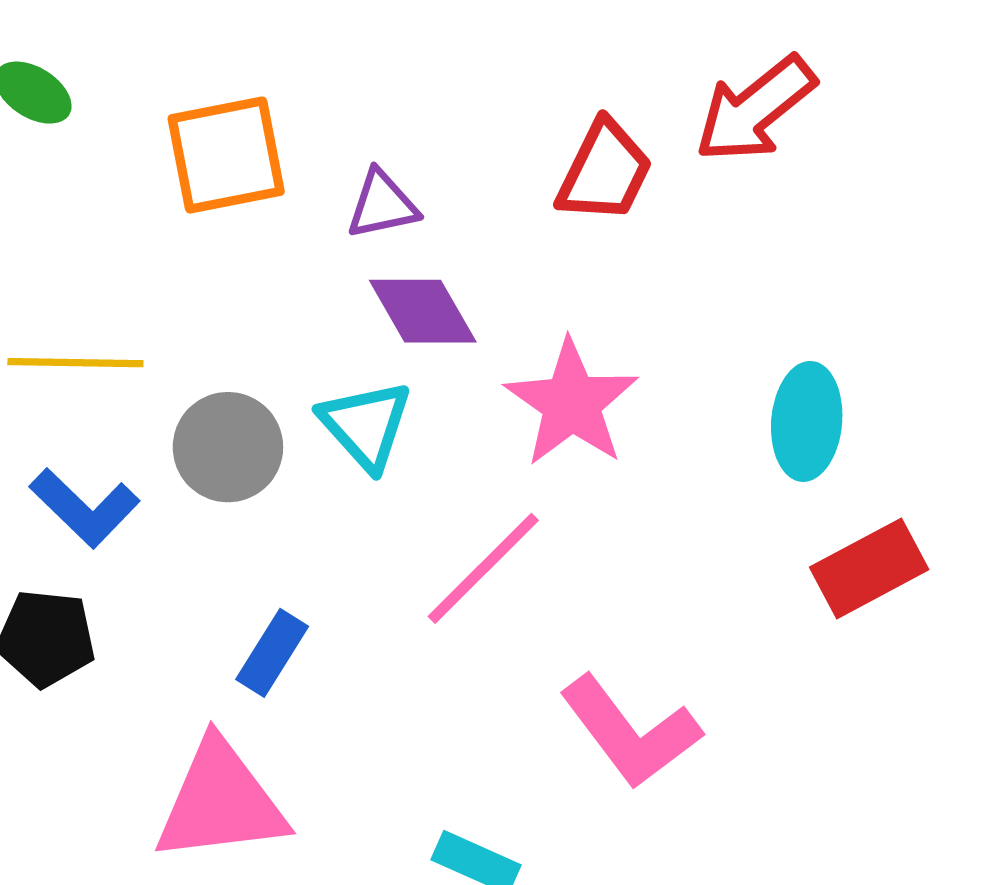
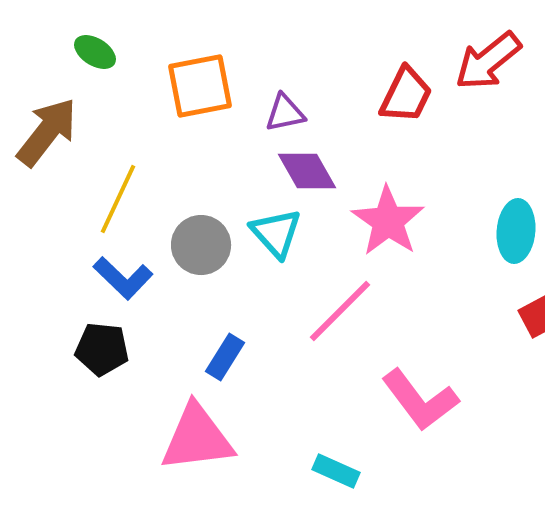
yellow line: (75, 363) -> (118, 199), turned -66

